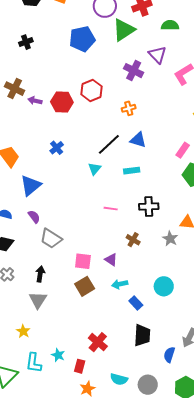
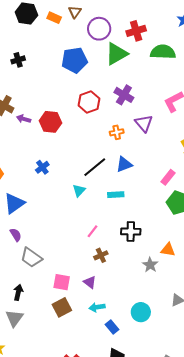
green semicircle: (170, 25) -> (163, 52), size x1.4
purple triangle: (157, 55) -> (144, 123), moved
red hexagon: (92, 90) -> (89, 102), moved
blue triangle: (138, 140) -> (124, 164), turned -42
pink line: (111, 209) -> (93, 231), turned -64
brown cross: (133, 240) -> (101, 255), moved, turned 32

